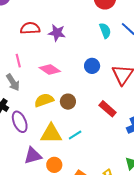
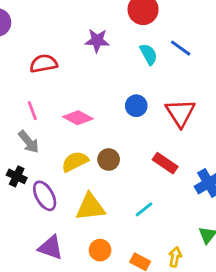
purple star: (57, 33) -> (97, 41), moved
cyan line: (75, 135) -> (144, 209), moved
purple triangle: (33, 156) -> (51, 248), moved, turned 42

